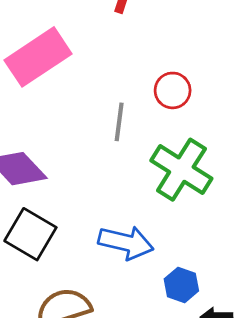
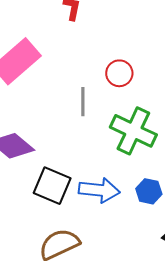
black square: (30, 234) -> (52, 186), moved
blue hexagon: (181, 285) -> (149, 191), moved

